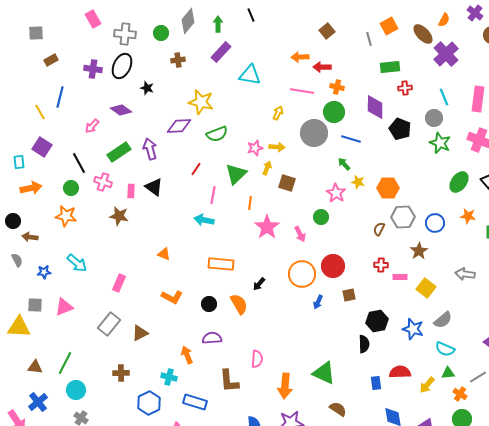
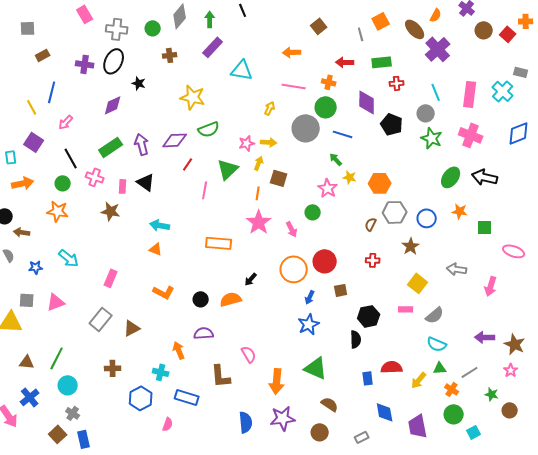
red arrow: (322, 67) -> (345, 62), moved
purple diamond: (121, 110) -> (113, 105), turned -60
pink arrow: (92, 126) -> (66, 122), moved
purple diamond: (179, 126) -> (175, 140), moved
orange line: (250, 203) -> (258, 193), moved
cyan arrow: (204, 220) -> (160, 225), moved
orange rectangle: (221, 264) -> (219, 243), moved
pink rectangle: (400, 277) -> (406, 309), moved
orange semicircle: (239, 304) -> (231, 299), turned -75
blue star: (413, 329) -> (309, 324), moved, turned 30
pink semicircle: (257, 359) -> (249, 354), turned -36

